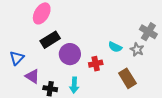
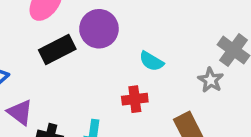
cyan semicircle: (115, 47) -> (151, 61), moved
purple circle: (70, 54) -> (99, 29), moved

